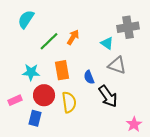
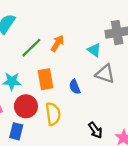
black arrow: (108, 96) -> (95, 130), moved, size x0.7

